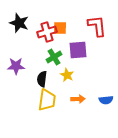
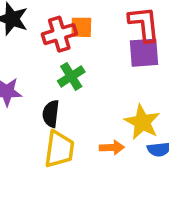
purple square: (78, 50) -> (144, 53), moved
yellow star: (67, 75) -> (142, 122), moved, size x1.5

